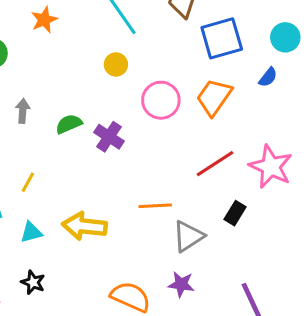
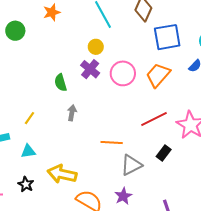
gray arrow: (23, 111) -> (72, 113), moved
green semicircle: (69, 124) -> (61, 83), turned -90
purple cross: (109, 137) -> (90, 69), moved
yellow arrow: (84, 226) -> (62, 174), moved
purple star: (181, 284) -> (123, 196), turned 30

